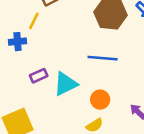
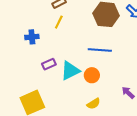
yellow line: (34, 21) -> (59, 22), moved
orange circle: (100, 100) -> (92, 75), moved

